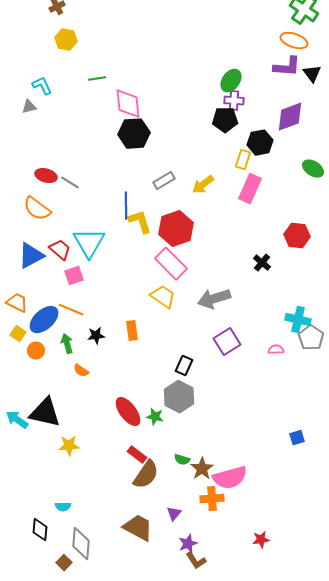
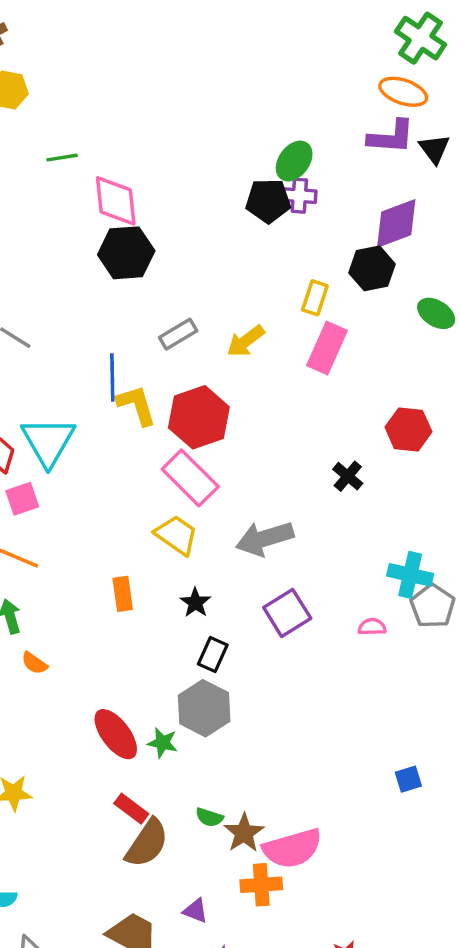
black pentagon: (225, 120) -> (268, 201), moved
black hexagon: (260, 143) -> (372, 268), moved
black star: (96, 336) -> (195, 603), moved, turned -30
purple triangle: (174, 514) -> (195, 911), turned -49

